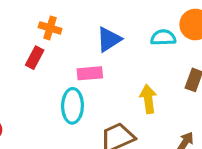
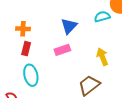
orange cross: (50, 28) -> (23, 29), moved
cyan ellipse: (72, 106) -> (31, 75), moved

